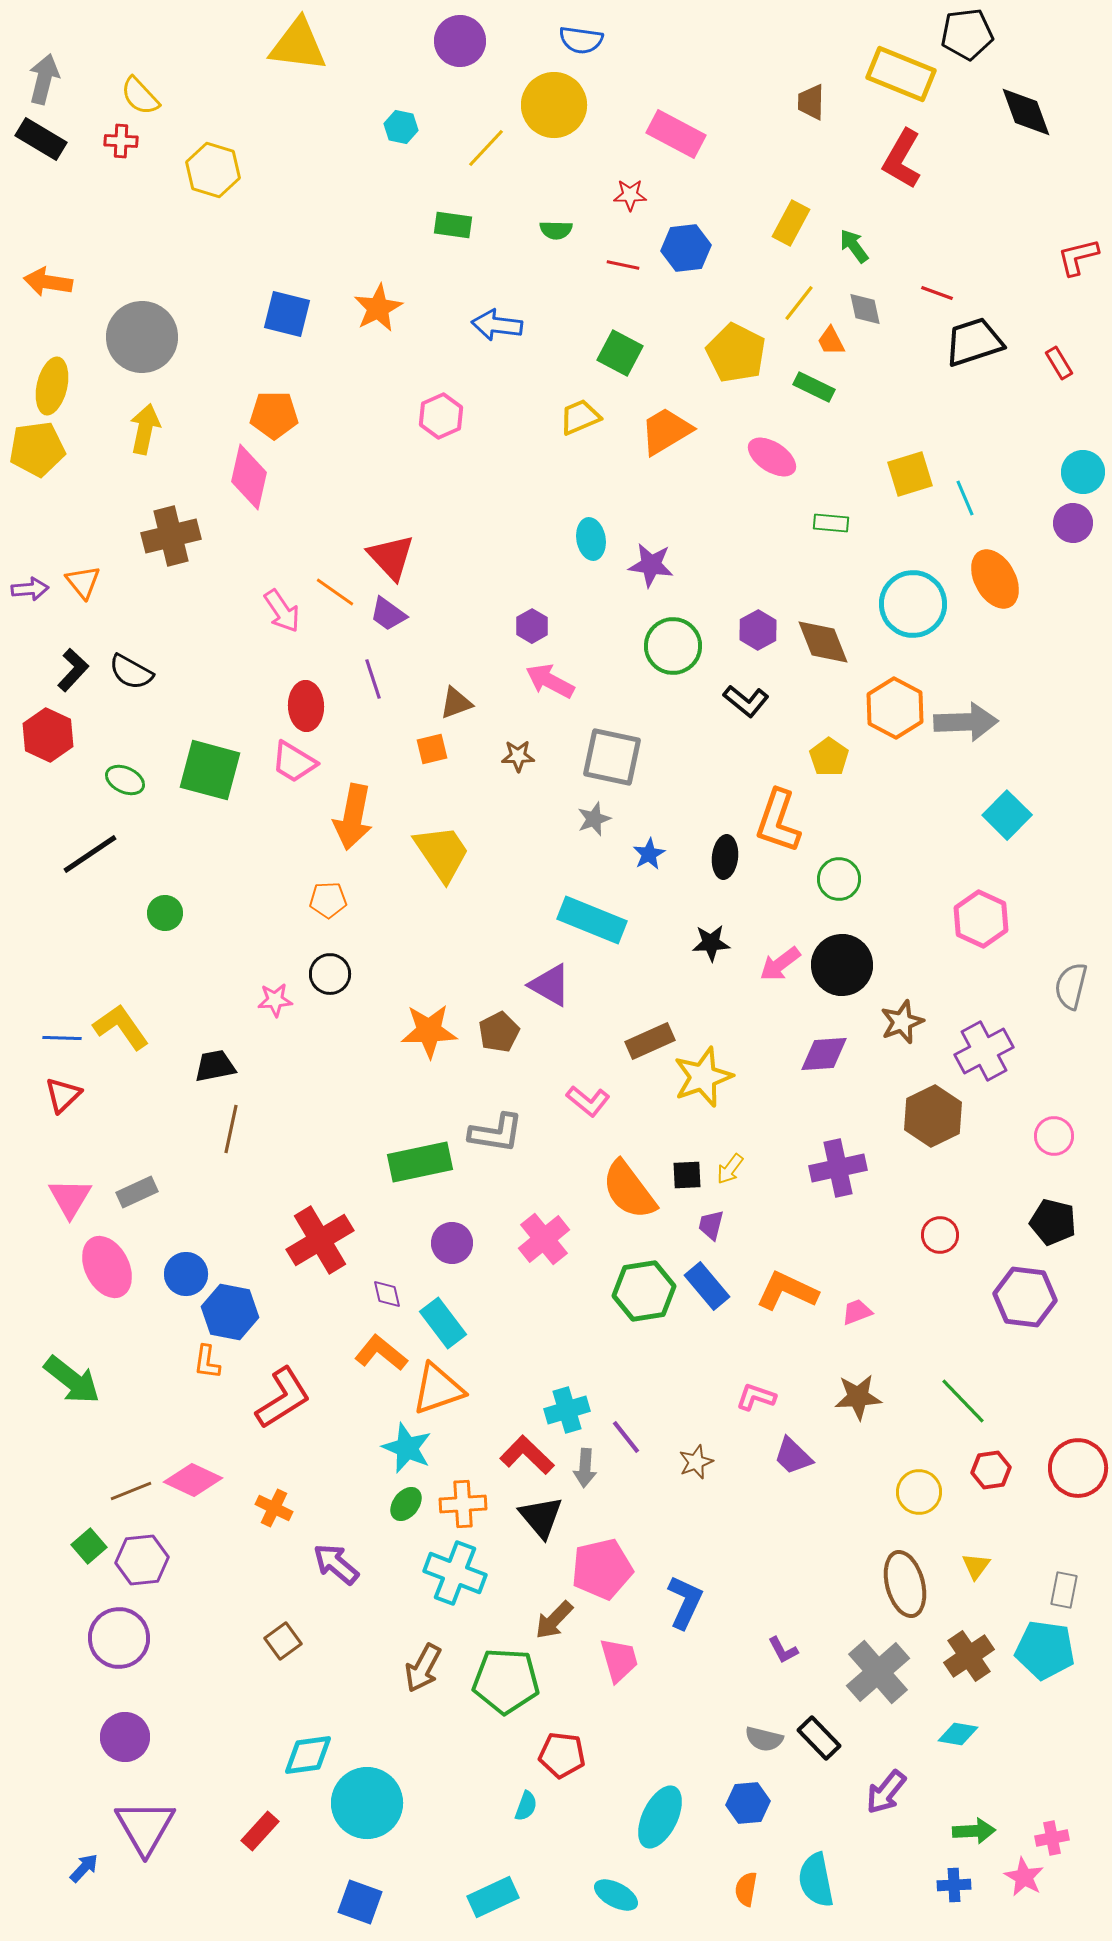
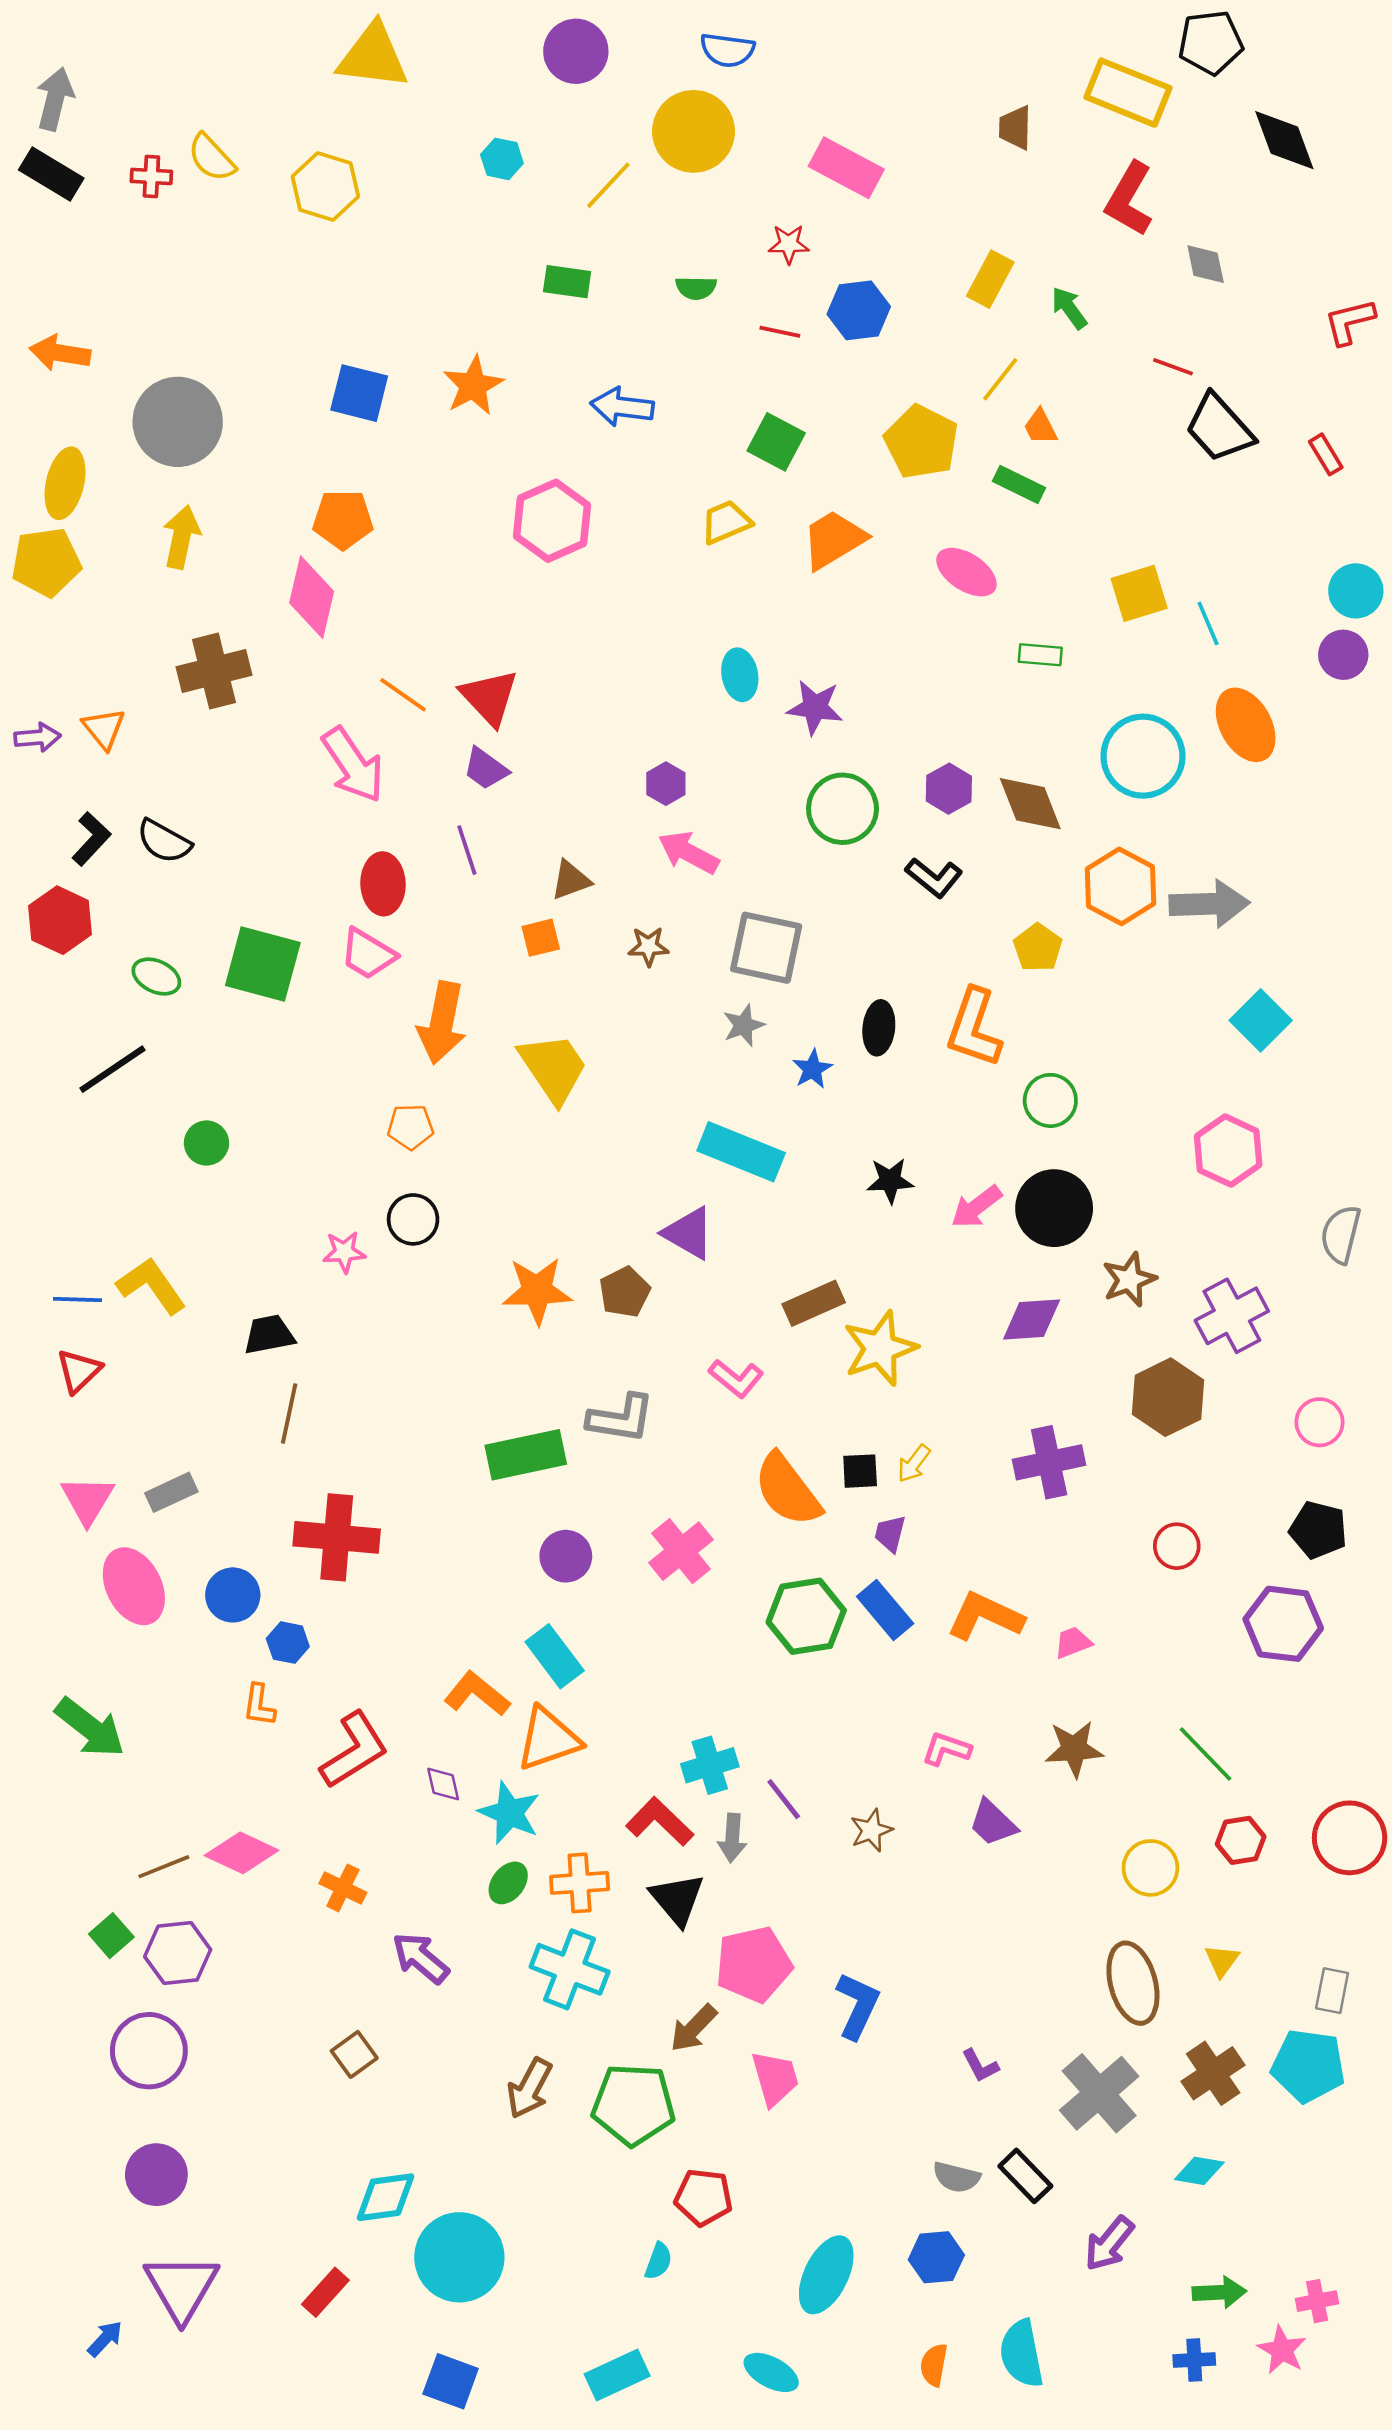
yellow semicircle: (140, 96) -> (211, 158), moved
yellow hexagon: (213, 170) -> (325, 186), moved
gray diamond: (865, 309) -> (1206, 264), moved
black trapezoid: (974, 342) -> (1219, 428), turned -114
pink hexagon: (441, 416) -> (552, 521), size x1.4
orange line: (335, 592) -> (403, 695), moved
pink arrow: (282, 611) -> (353, 765), size x1.4
black ellipse: (725, 857) -> (879, 1028), moved
red cross: (320, 1240) -> (337, 1537), moved, turned 36
purple diamond: (387, 1294) -> (443, 1784), moved
blue hexagon: (230, 1312) -> (288, 1643), size x0.6

